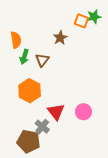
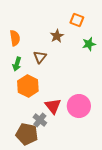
green star: (94, 17) -> (89, 44), moved
green arrow: (24, 57) -> (17, 64), moved
pink circle: (83, 112) -> (79, 106), size x1.5

